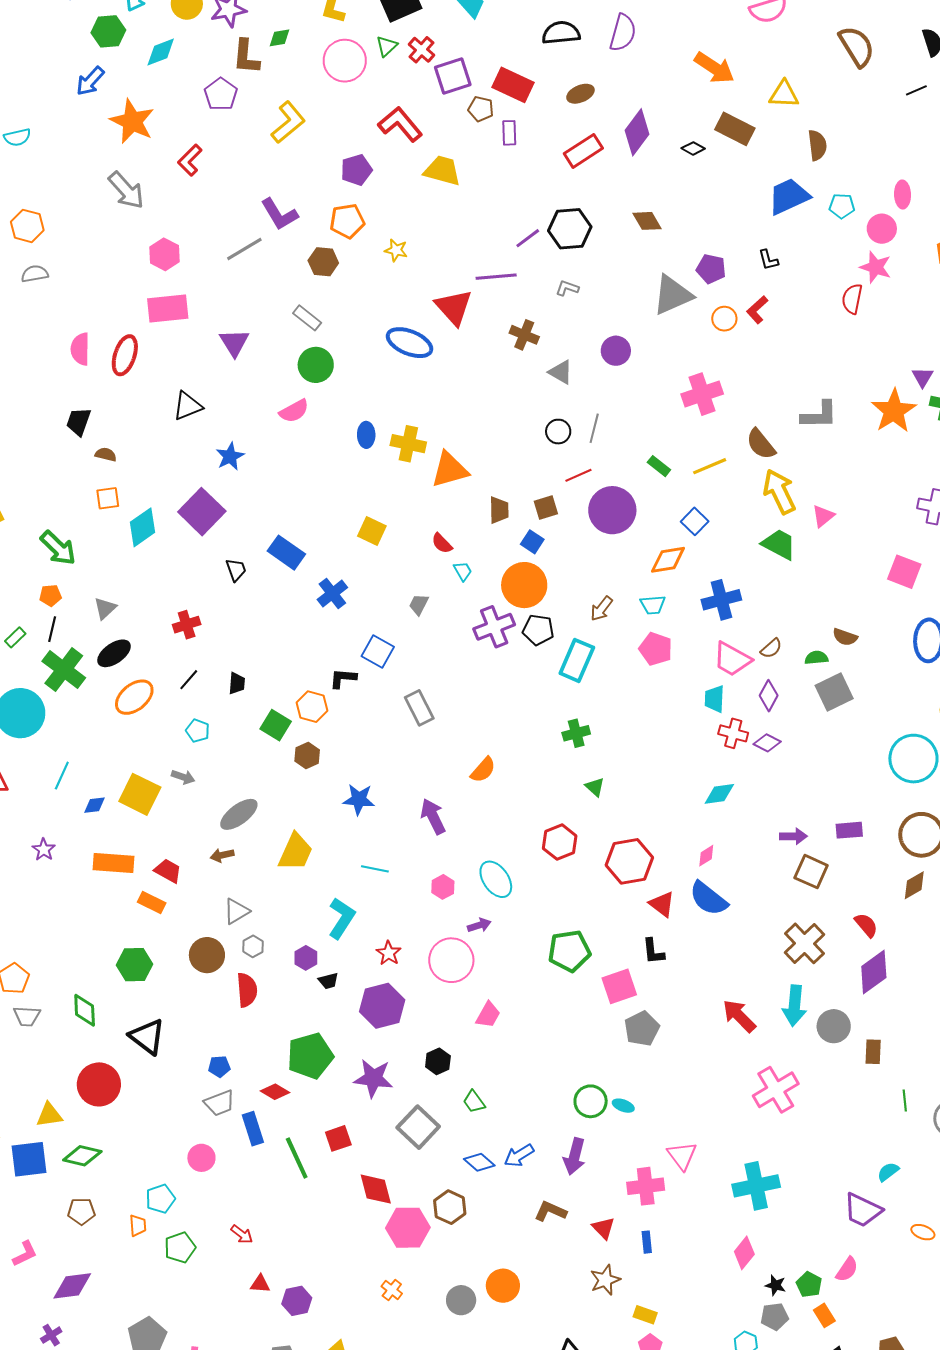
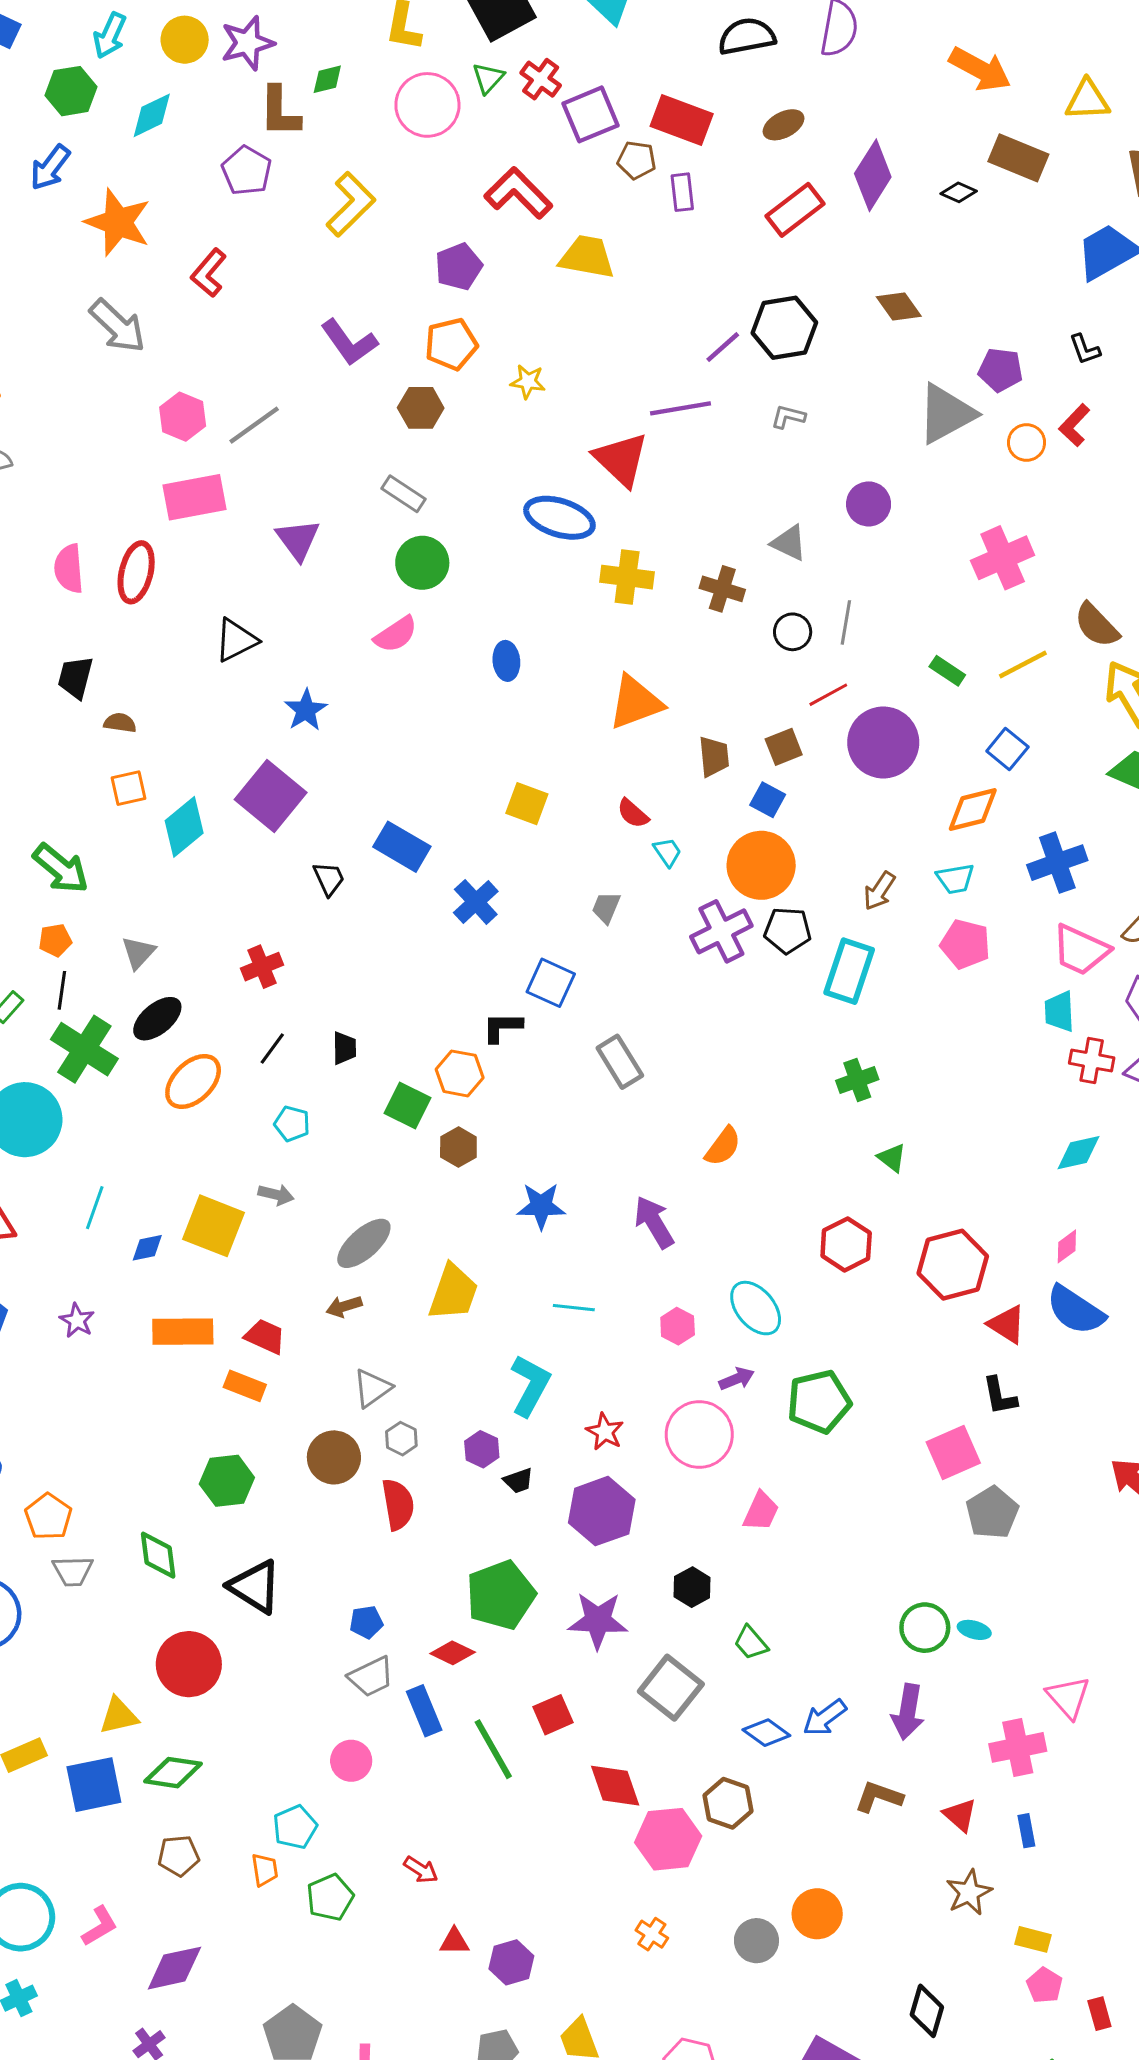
gray line: (244, 249) -> (254, 425), moved
brown cross: (524, 335) -> (722, 589), moved
yellow cross: (408, 444) -> (627, 577), moved
green pentagon: (569, 951) -> (819, 1402), moved

